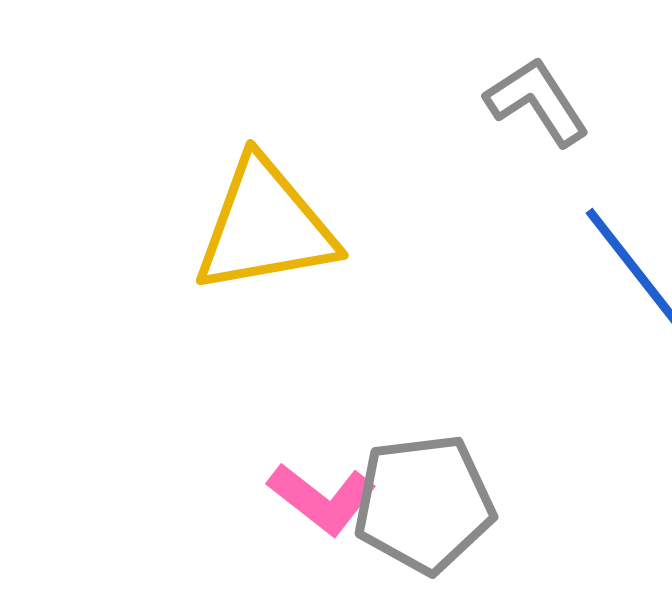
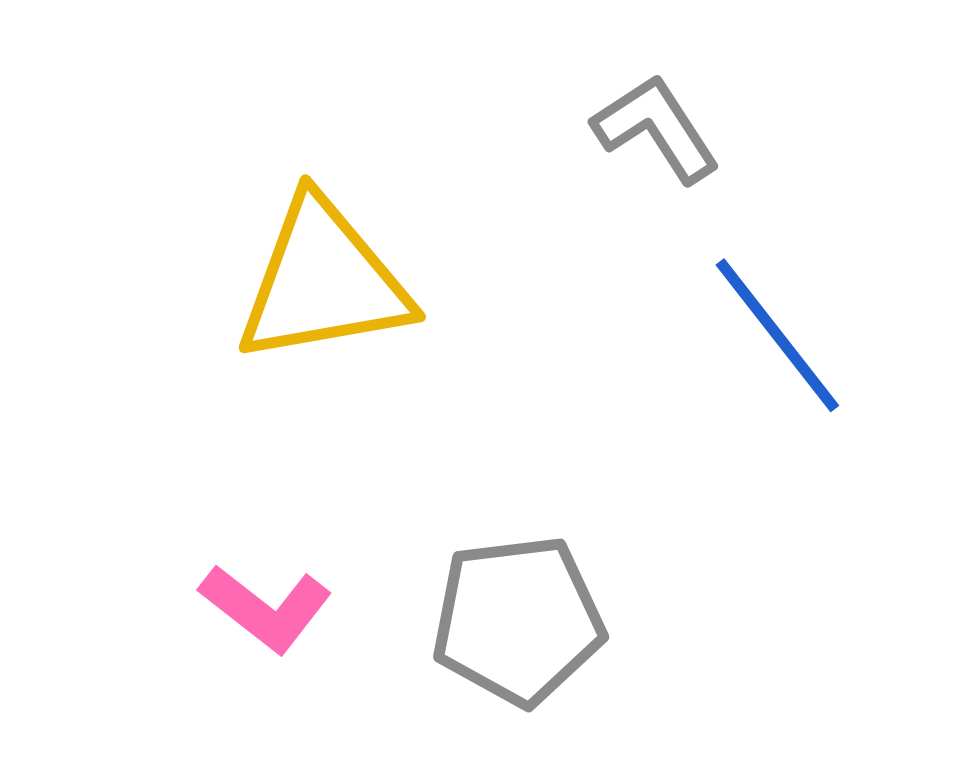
pink L-shape: (322, 499) -> (266, 608), moved

